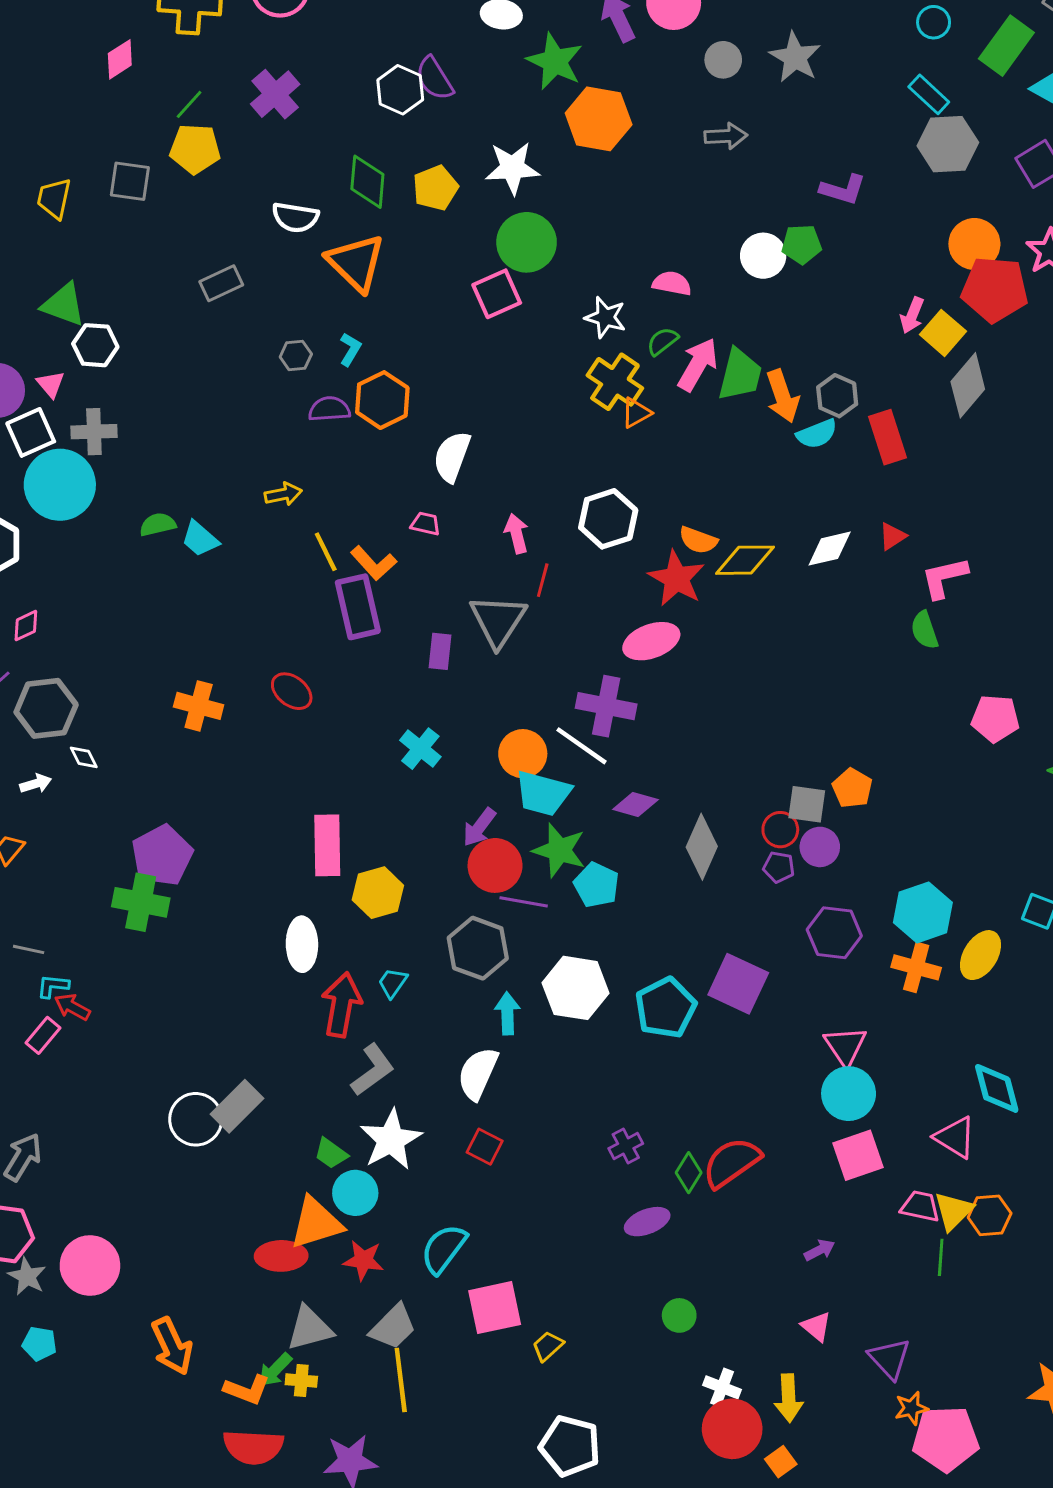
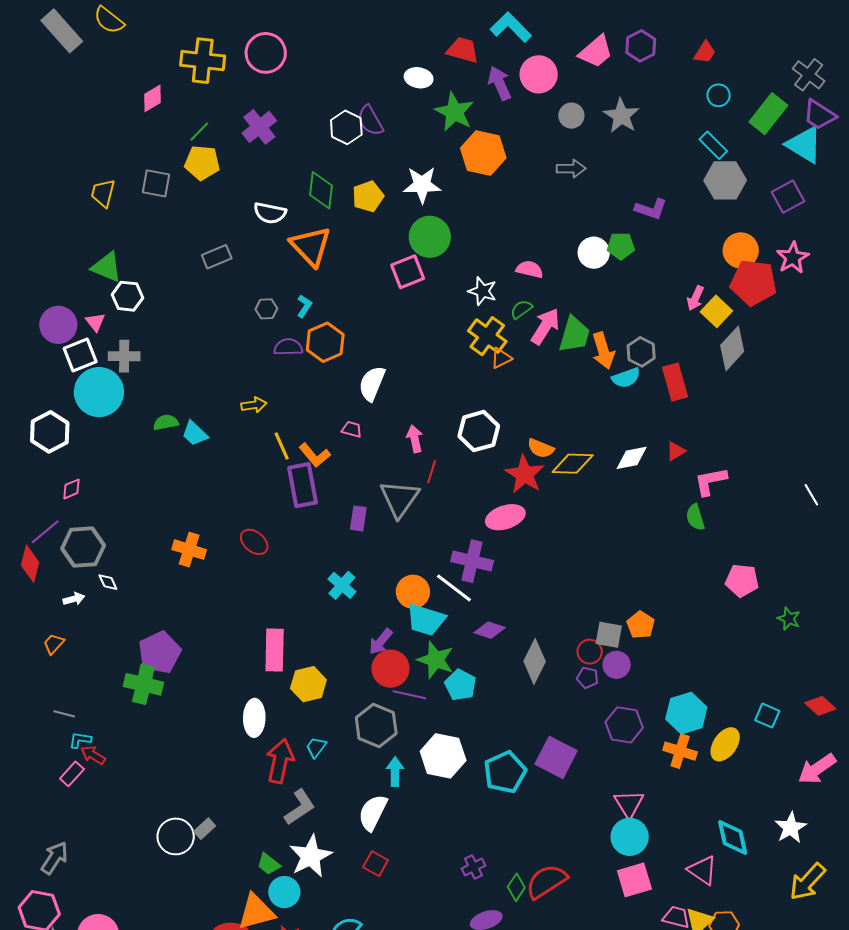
gray rectangle: (237, 1106) -> (205, 829), size x0.6

